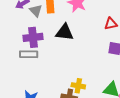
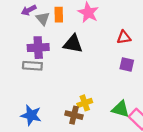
yellow cross: (78, 86) -> (85, 103), turned -32

